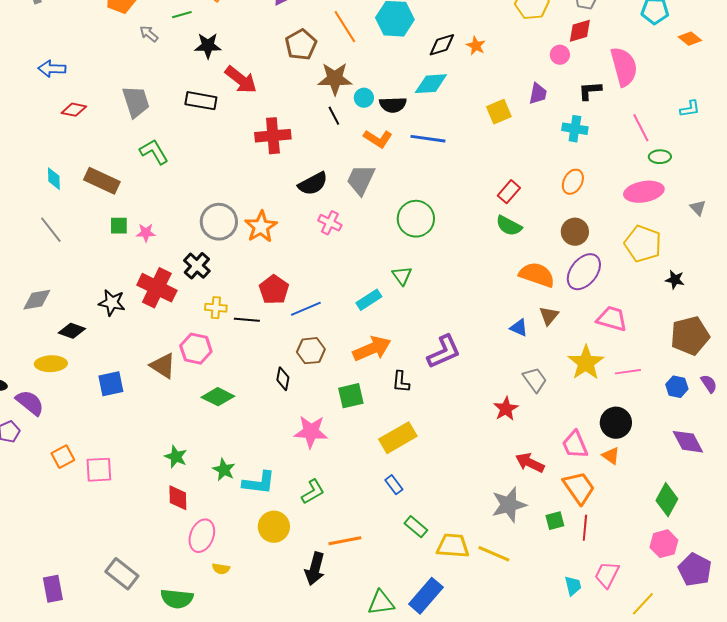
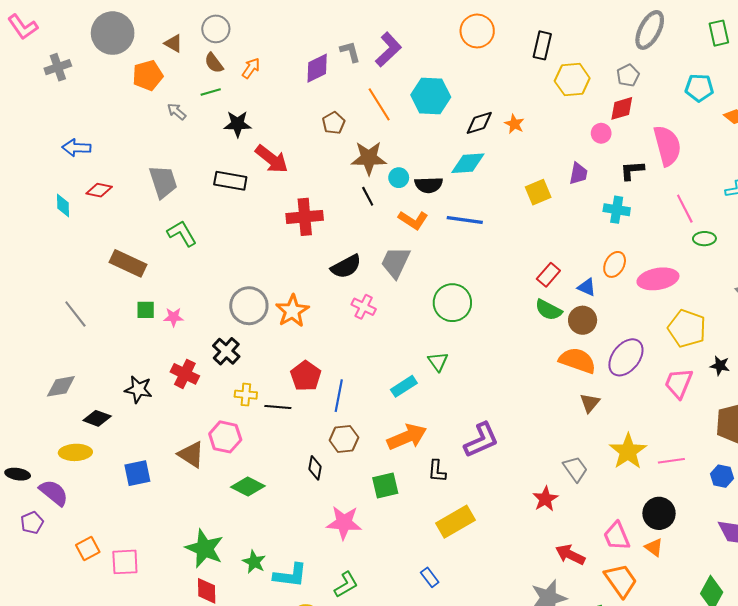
brown pentagon: (301, 45) -> (334, 123), size x0.7
cyan diamond: (54, 179) -> (63, 206), moved
pink ellipse: (644, 192) -> (658, 279), moved
brown circle: (575, 232) -> (583, 320), moved
red cross: (157, 288) -> (185, 374), size x0.7
blue line: (306, 309) -> (339, 396), turned -56
pink trapezoid: (612, 319) -> (679, 383), moved, turned -84
blue triangle: (519, 328) -> (587, 287), moved
yellow rectangle: (398, 438) -> (456, 522), moved
green star: (176, 457) -> (205, 548), size x1.6

